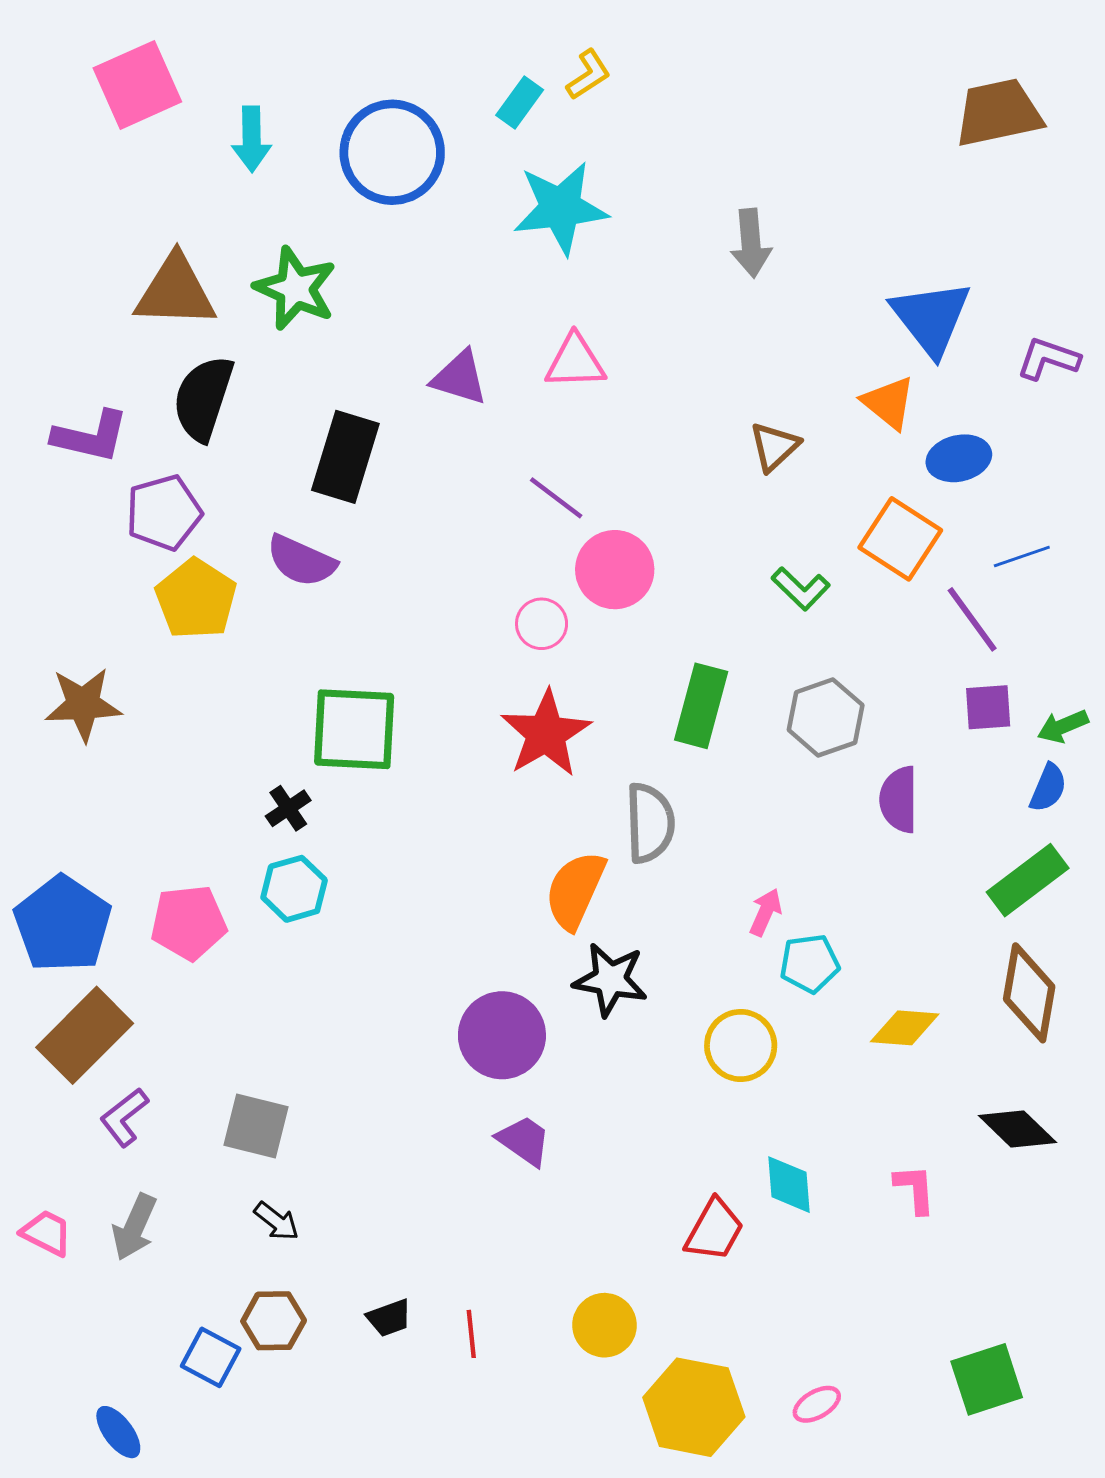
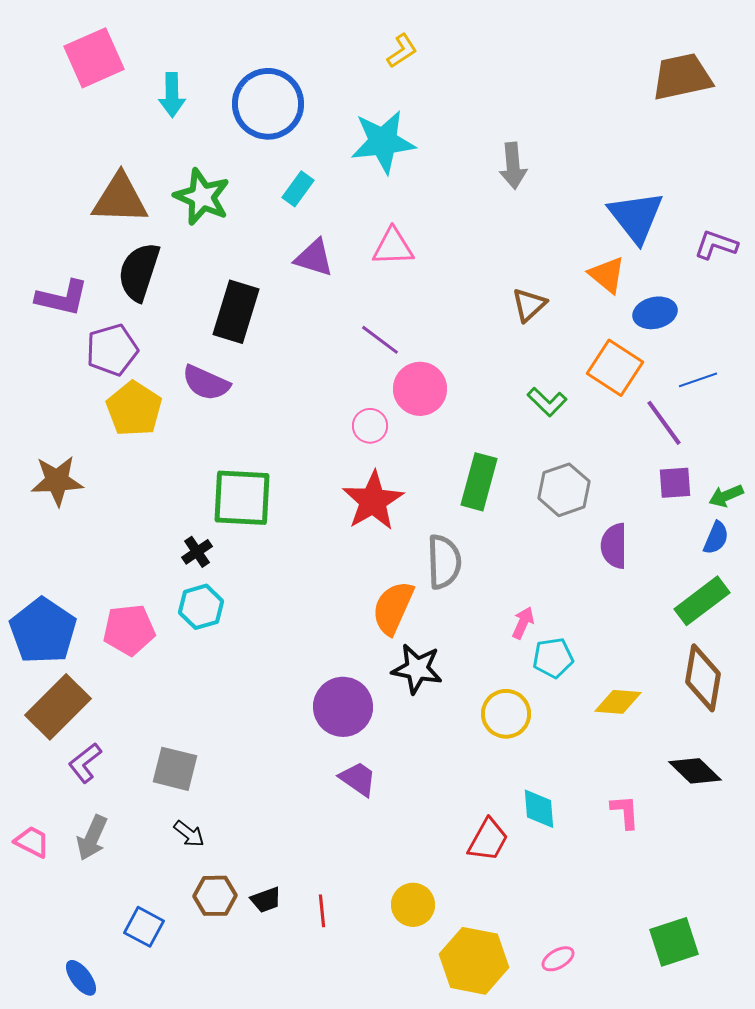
cyan rectangle: (520, 102) -> (298, 189), moved
brown hexagon: (274, 1321) -> (215, 896), moved

